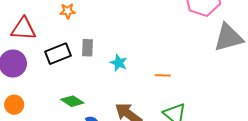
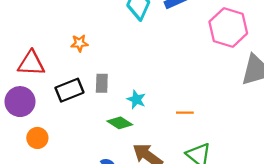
green diamond: (72, 101) -> (120, 123), moved
orange circle: (14, 105) -> (37, 138), moved

